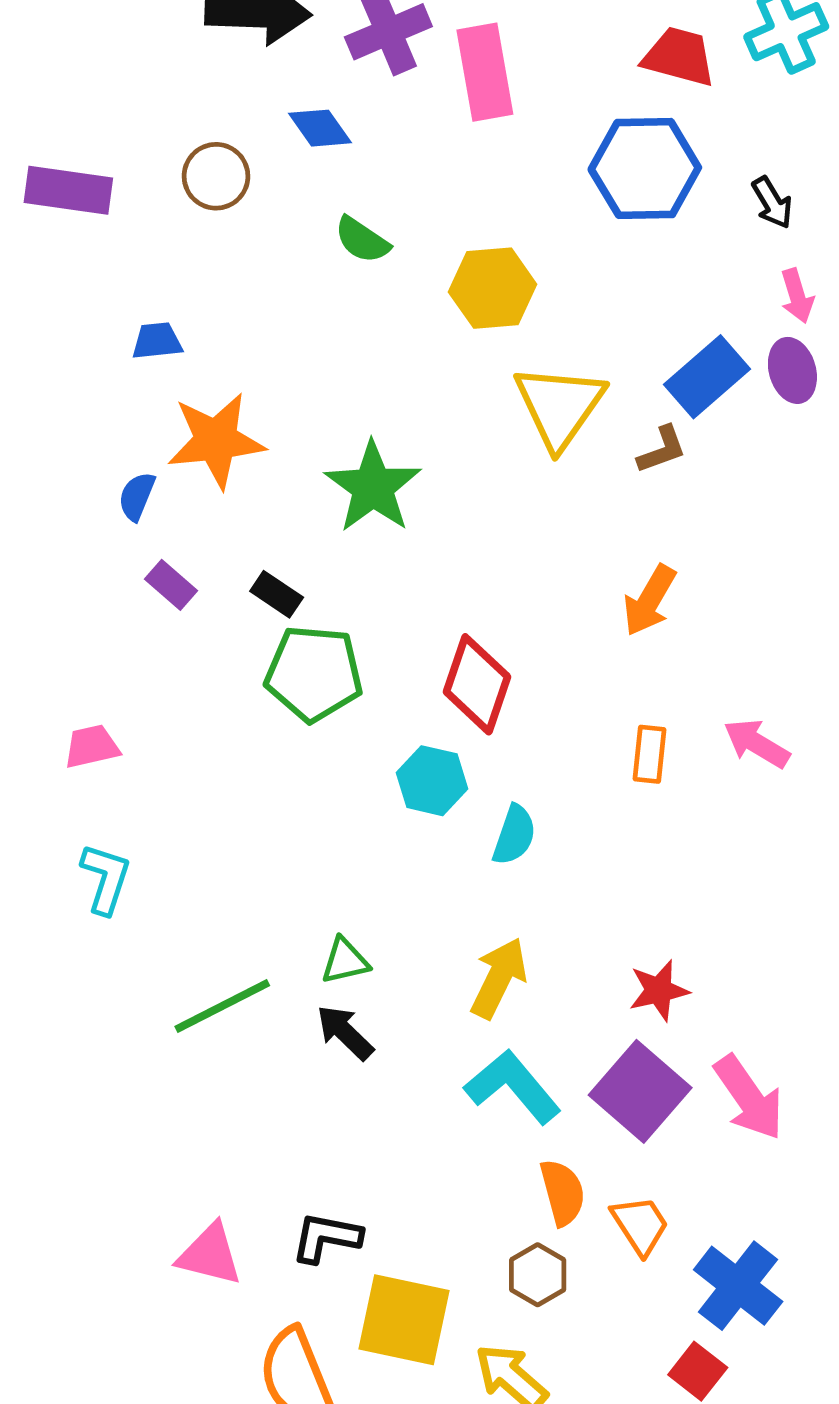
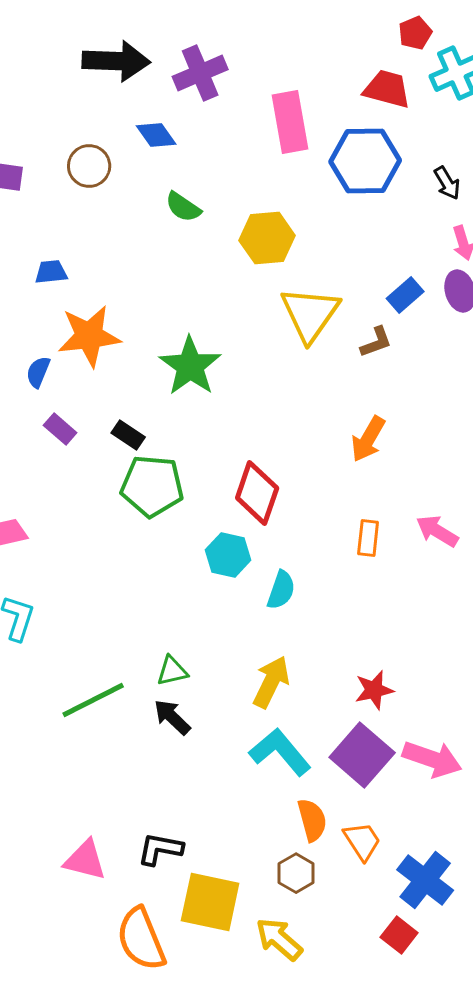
pink rectangle: (485, 72) -> (290, 122), moved
blue rectangle: (707, 377) -> (405, 295), size x0.7
pink arrow: (749, 1098) -> (432, 759), turned -36

